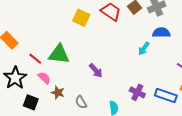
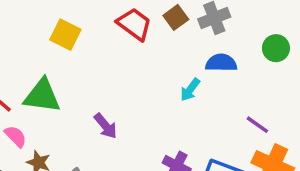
yellow square: (81, 18) -> (65, 35), moved

